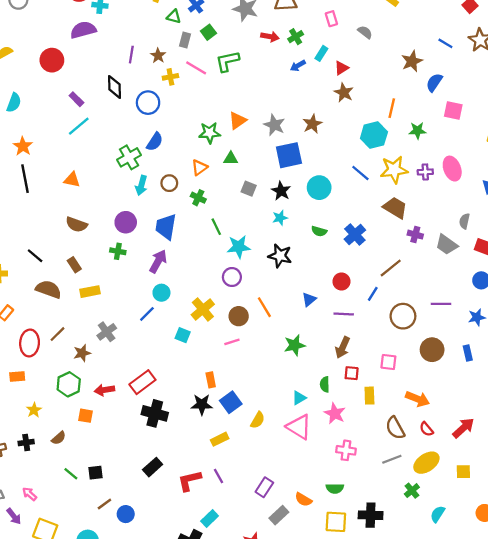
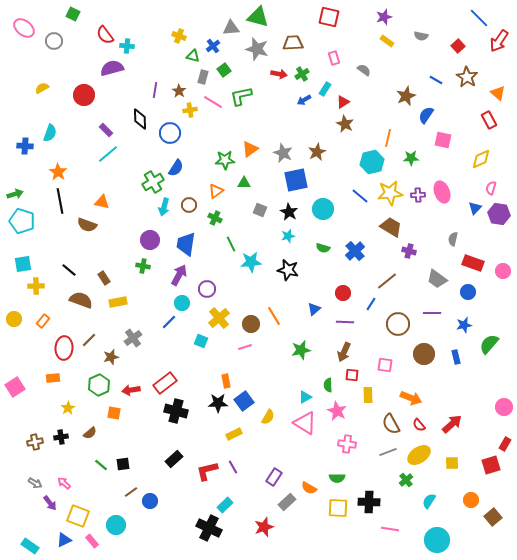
brown semicircle: (76, 224) -> (87, 225), moved
gray trapezoid: (447, 245) -> (437, 279), moved
purple circle: (232, 277) -> (207, 289), moved

